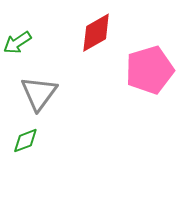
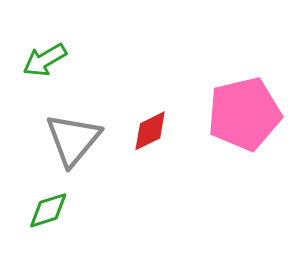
red diamond: (96, 33) -> (150, 131), moved, size x0.7

